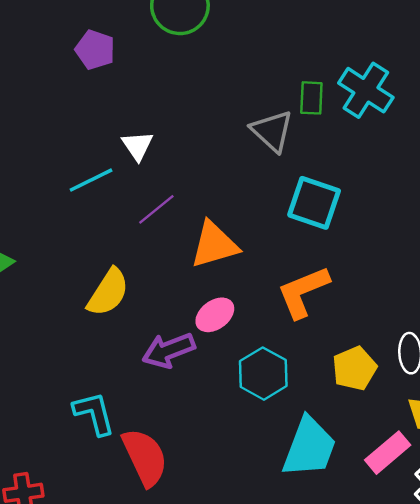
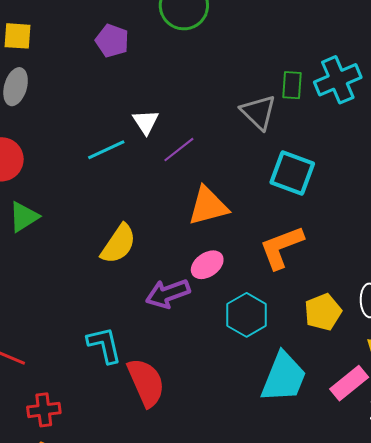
cyan cross: (366, 90) -> (338, 80), turned 33
purple line: (156, 209) -> (179, 150), moved

